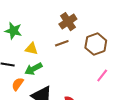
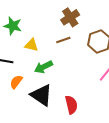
green arrow: (33, 69) -> (44, 67), moved

